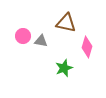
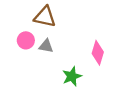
brown triangle: (66, 23) -> (45, 17), moved

